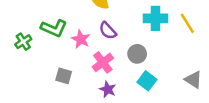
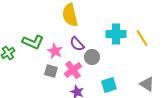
gray circle: (137, 54) -> (92, 57), moved
gray square: (64, 76) -> (51, 71), moved
cyan square: (147, 81) -> (109, 85), turned 35

